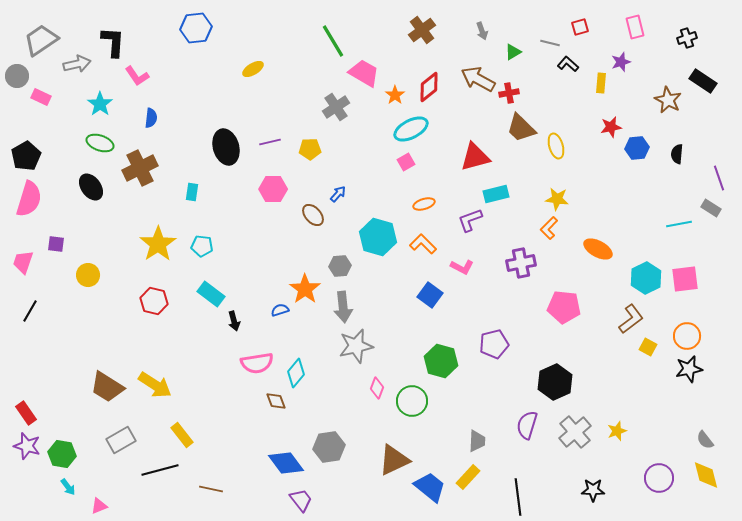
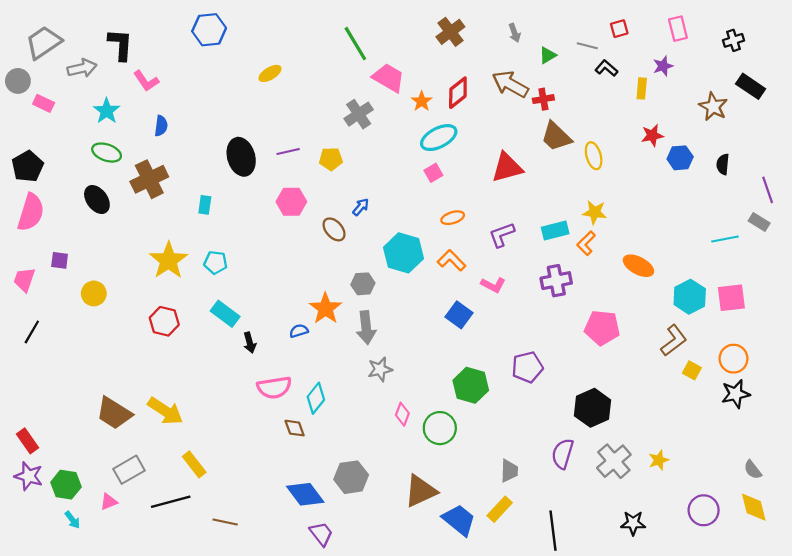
cyan rectangle: (496, 194) -> (555, 230), moved
gray star: (356, 346) -> (380, 369), size x0.7
pink triangle: (99, 506) -> (109, 502), moved

